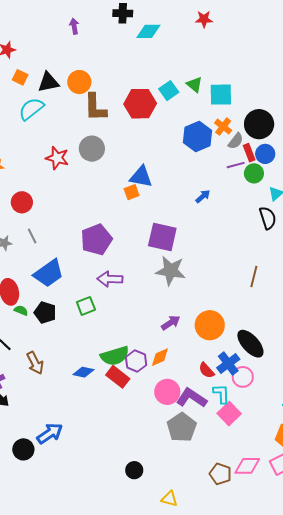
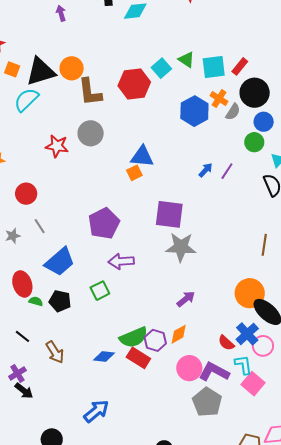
black triangle: (48, 82) -> (41, 72), size x1.4
red rectangle: (249, 153) -> (240, 66), moved, turned 66
purple line: (236, 165) -> (227, 171), moved, turned -36
orange circle: (210, 325) -> (250, 293), moved
blue arrow: (50, 433) -> (96, 411), moved

